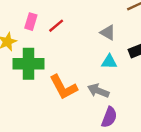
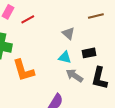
gray arrow: (98, 91) -> (74, 76), moved

